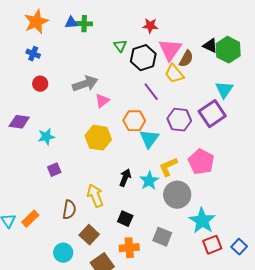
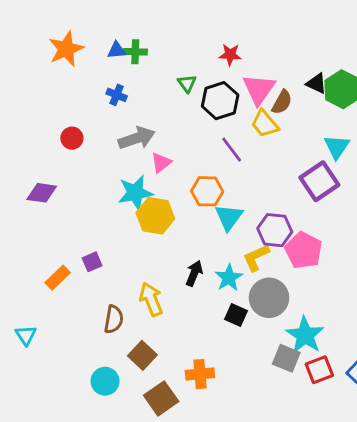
blue cross: (33, 54) -> (117, 95), moved
purple hexagon: (179, 120) -> (275, 230), moved
cyan star: (46, 137) -> (135, 193), moved, size x1.4
orange rectangle: (30, 219) -> (58, 278), moved
black square: (125, 219) -> (236, 315), moved
gray square: (162, 237) -> (286, 358), moved

